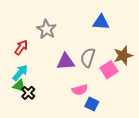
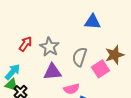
gray star: (46, 29) -> (50, 47), moved
red arrow: (21, 47) -> (26, 44), moved
purple triangle: (66, 62) -> (52, 72), moved

